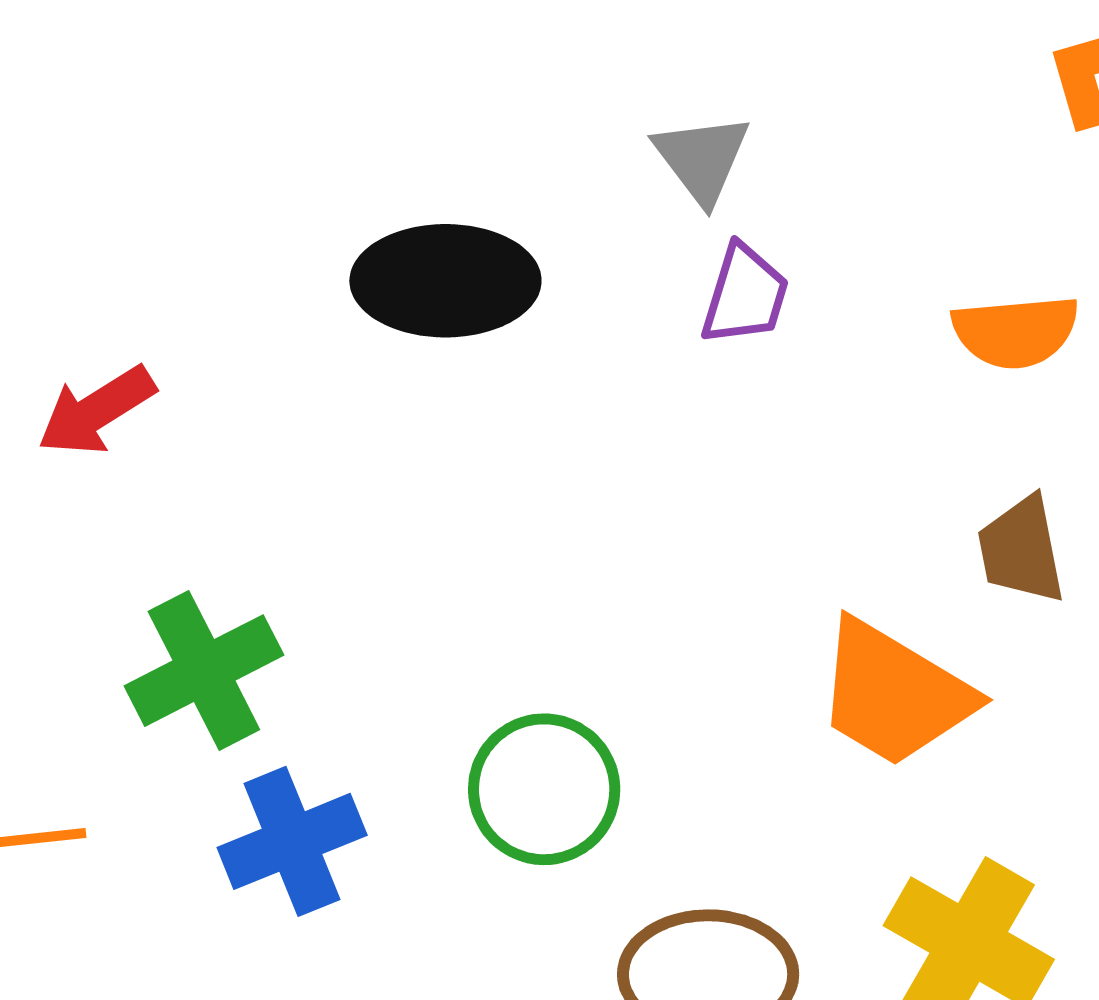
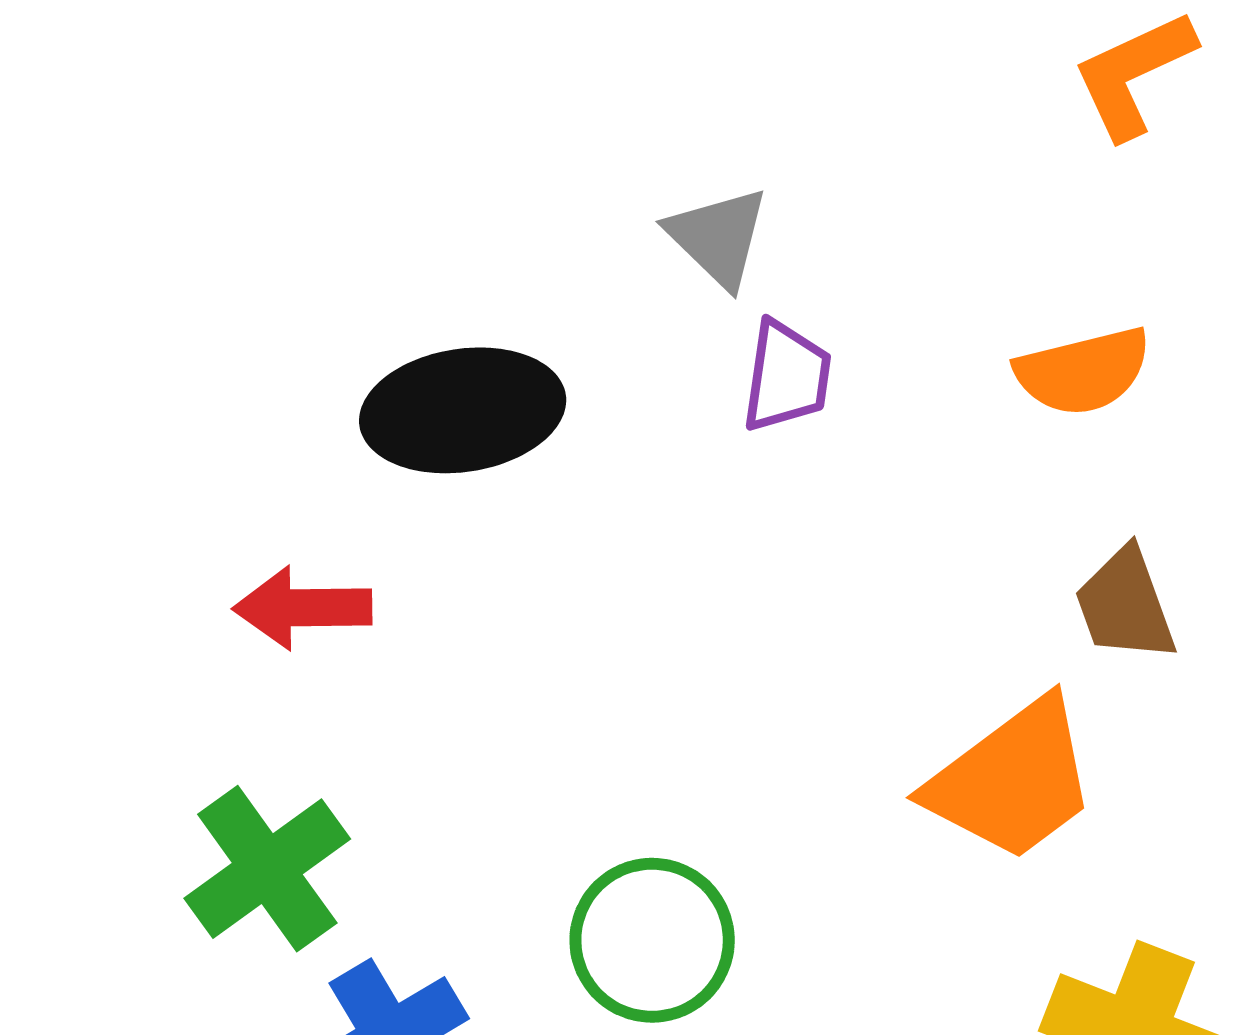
red arrow: (96, 411) -> (303, 608), moved, turned 40
orange trapezoid: (894, 694) -> (1012, 780), turned -59

